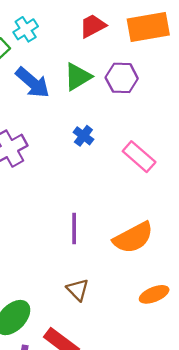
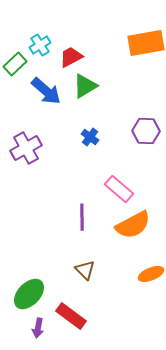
red trapezoid: (93, 26) -> (71, 57), moved
purple hexagon: (122, 78) -> (146, 131), moved
pink rectangle: (139, 157) -> (119, 189), moved

